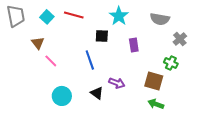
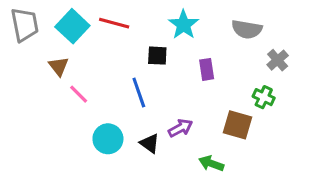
cyan square: (47, 17) -> (72, 26), size x1.5
purple arrow: (117, 83) -> (180, 128), turned -49
cyan circle: (62, 96) -> (108, 139), moved
green arrow: (156, 104) -> (211, 163), moved

